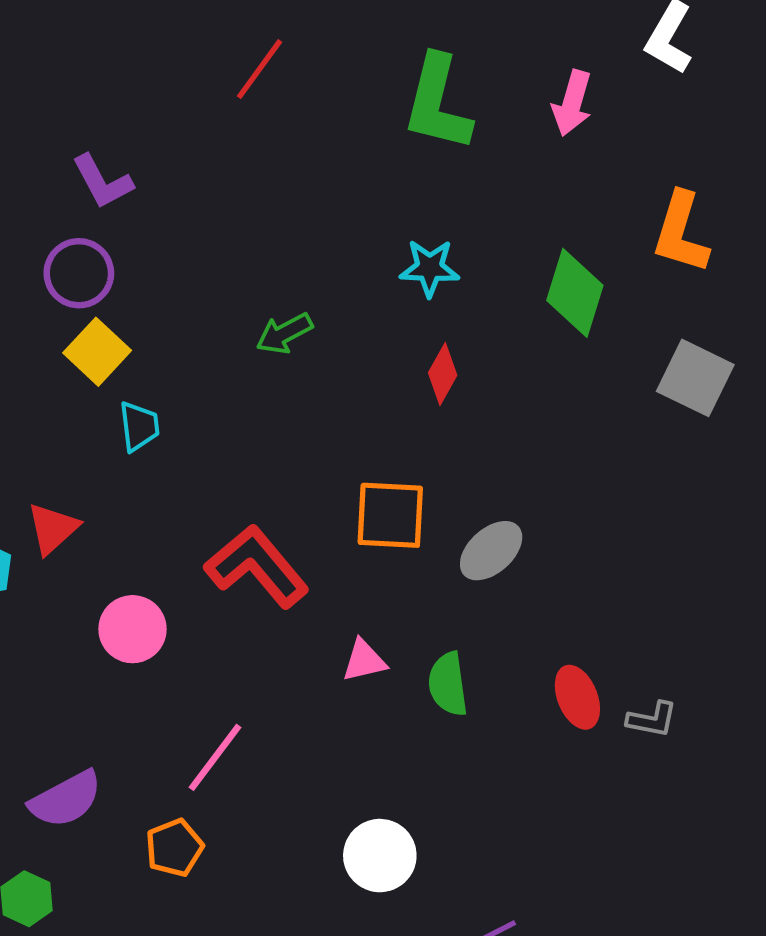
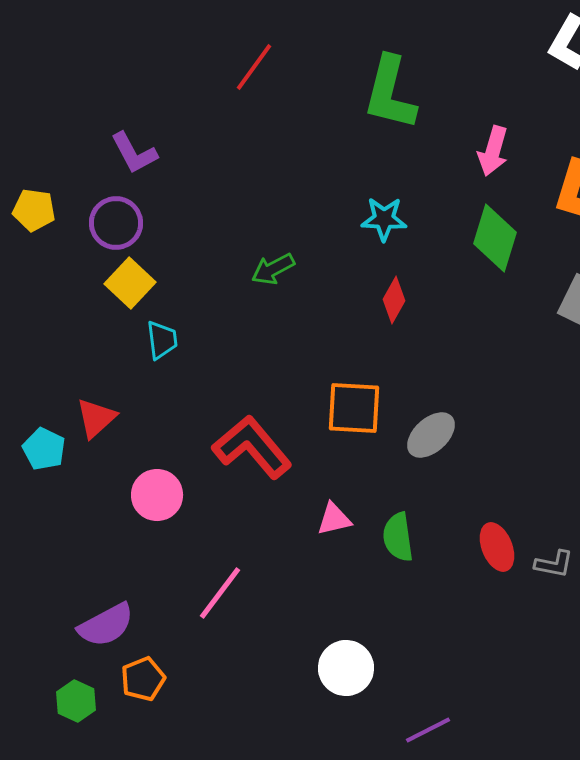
pink arrow: (572, 103) -> (493, 151), moved
orange pentagon: (174, 848) -> (143, 679), moved

